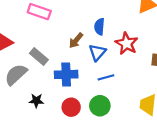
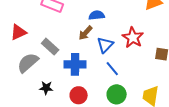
blue semicircle: (99, 27) -> (97, 15), moved, turned 77
blue line: (106, 77) -> (112, 69), turned 63
green circle: (100, 106) -> (117, 94), moved

